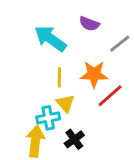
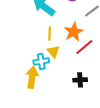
orange star: (94, 74) -> (74, 32), turned -30
black cross: (74, 139) -> (80, 80), moved, turned 32

